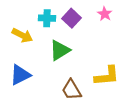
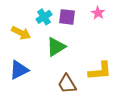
cyan cross: (47, 18) -> (44, 17), turned -35
purple square: (72, 18) -> (67, 17), turned -36

